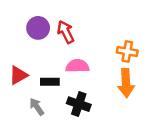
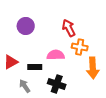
red arrow: (66, 32) -> (69, 28), moved
orange cross: (127, 52) -> (80, 47), moved

